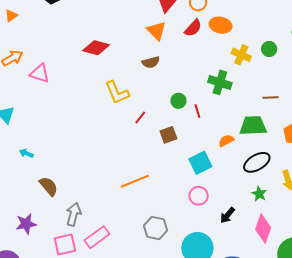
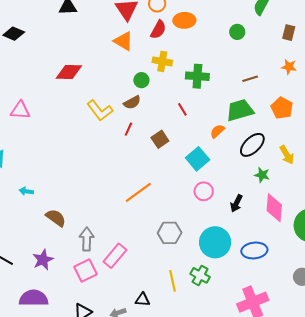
yellow cross: (241, 55) -> (162, 61), moved
brown semicircle: (151, 62) -> (132, 102), moved
green circle: (178, 101) -> (141, 80), moved

